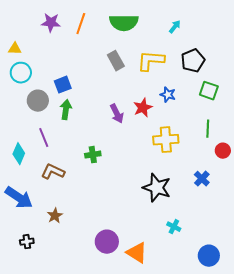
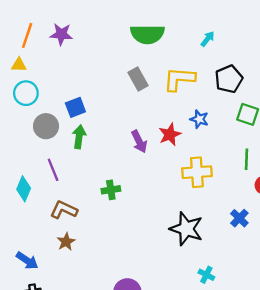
orange line: (81, 24) -> (27, 35), moved
blue arrow: (19, 198) -> (27, 261), moved, size x0.7
brown star: (55, 216) -> (66, 242), moved

